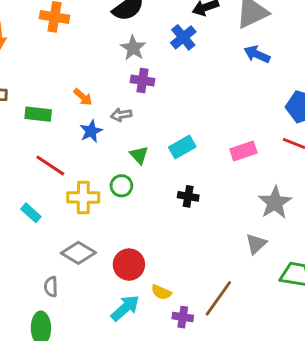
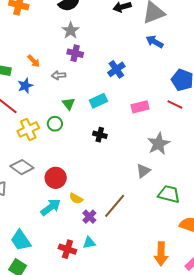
blue cross: (183, 37) -> (116, 69), moved
blue star: (91, 131) -> (25, 86), moved
yellow cross: (83, 197) -> (28, 130), turned -30
purple cross: (183, 317) -> (89, 217), turned 32

